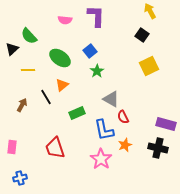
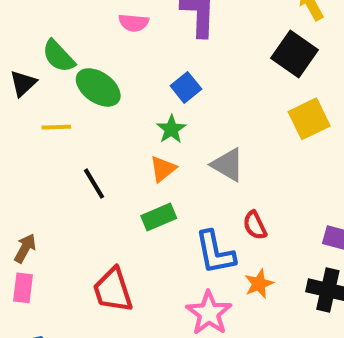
black square: (142, 35) -> (294, 54), size x1.5
green ellipse: (60, 58) -> (98, 87), moved
green star: (97, 71) -> (171, 129), moved
orange triangle: (62, 85) -> (163, 169), moved
gray triangle: (111, 99) -> (228, 165), moved
brown arrow: (22, 105) -> (25, 248), moved

